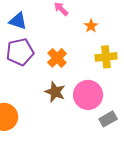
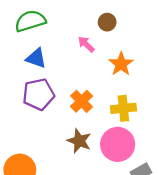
orange star: (91, 26) -> (121, 64), size x1.5
yellow cross: (106, 57) -> (123, 108), moved

